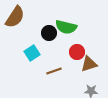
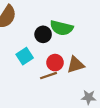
red circle: (77, 52) -> (55, 63), moved
brown triangle: (89, 64) -> (76, 65), moved

